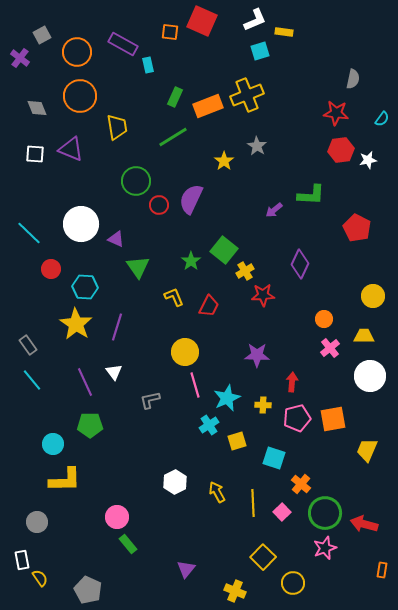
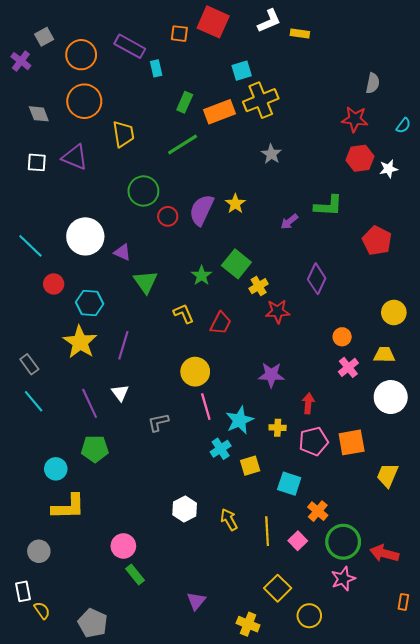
cyan square: (260, 51) -> (242, 71), moved
yellow star: (224, 161) -> (235, 204), moved

